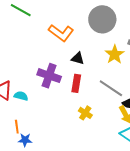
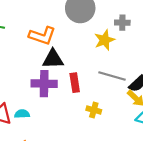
yellow star: (115, 54) -> (105, 40), turned 30
black triangle: (78, 58) -> (53, 59), moved, size x1.5

